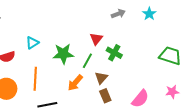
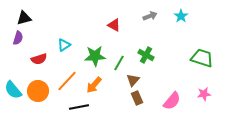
red triangle: (96, 39) -> (114, 25), moved, turned -40
orange line: (35, 79) -> (67, 81), turned 40
orange arrow: (75, 83) -> (94, 85), moved

